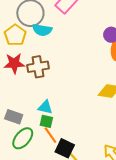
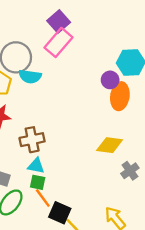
brown cross: (38, 67) -> (32, 140), moved

